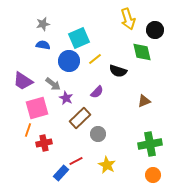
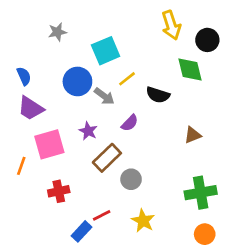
blue semicircle: (43, 45) -> (24, 76), moved, turned 56
blue circle: (69, 61) -> (77, 81), moved
gray arrow: (53, 84) -> (104, 96), moved
orange line: (28, 130) -> (21, 166), moved

